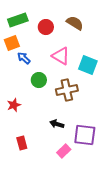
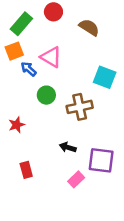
green rectangle: (18, 20) -> (21, 24), turned -30
red circle: (46, 27) -> (53, 12), moved
pink triangle: (61, 56) -> (51, 57), moved

